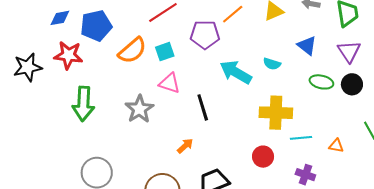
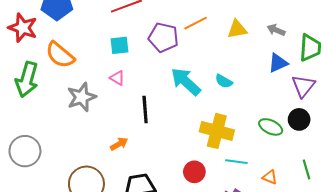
blue triangle: (307, 45) -> (278, 63), moved, turned 45
orange semicircle: (132, 50) -> (60, 55), moved, turned 68
green ellipse: (321, 82) -> (271, 127), moved
pink triangle: (170, 83) -> (117, 78), size x0.7

